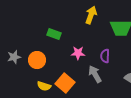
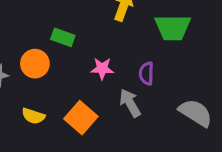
orange circle: (37, 60) -> (35, 64), moved
yellow semicircle: (44, 86) -> (33, 116), moved

